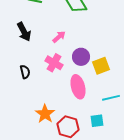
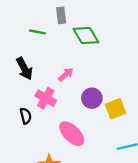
pink cross: (54, 63) -> (46, 98), moved
pink ellipse: (78, 87) -> (72, 134), moved, turned -30

